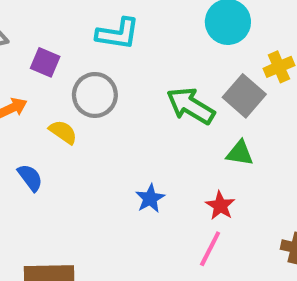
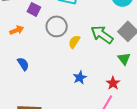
yellow semicircle: (63, 132) -> (74, 42), moved, turned -96
green triangle: (240, 153) -> (124, 59), turned 40

